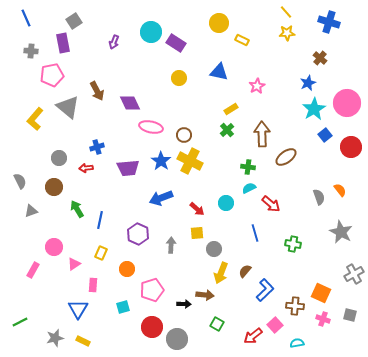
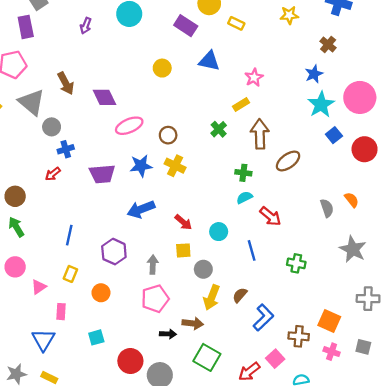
purple rectangle: (176, 43) -> (186, 26), moved
yellow rectangle: (231, 109) -> (241, 105), moved
pink ellipse: (151, 127) -> (129, 126), turned -35
gray circle: (59, 158) -> (52, 127), moved
blue star: (161, 161) -> (141, 166), turned 30
yellow cross: (190, 161) -> (175, 166), size x0.7
red arrow: (86, 168) -> (53, 174), turned -32
cyan circle: (226, 203) -> (219, 232), moved
green arrow: (77, 209) -> (16, 227), moved
gray cross: (354, 274) -> (368, 299), turned 30
pink pentagon: (152, 290) -> (155, 299), moved
green square: (217, 324) -> (207, 357), size x1.6

